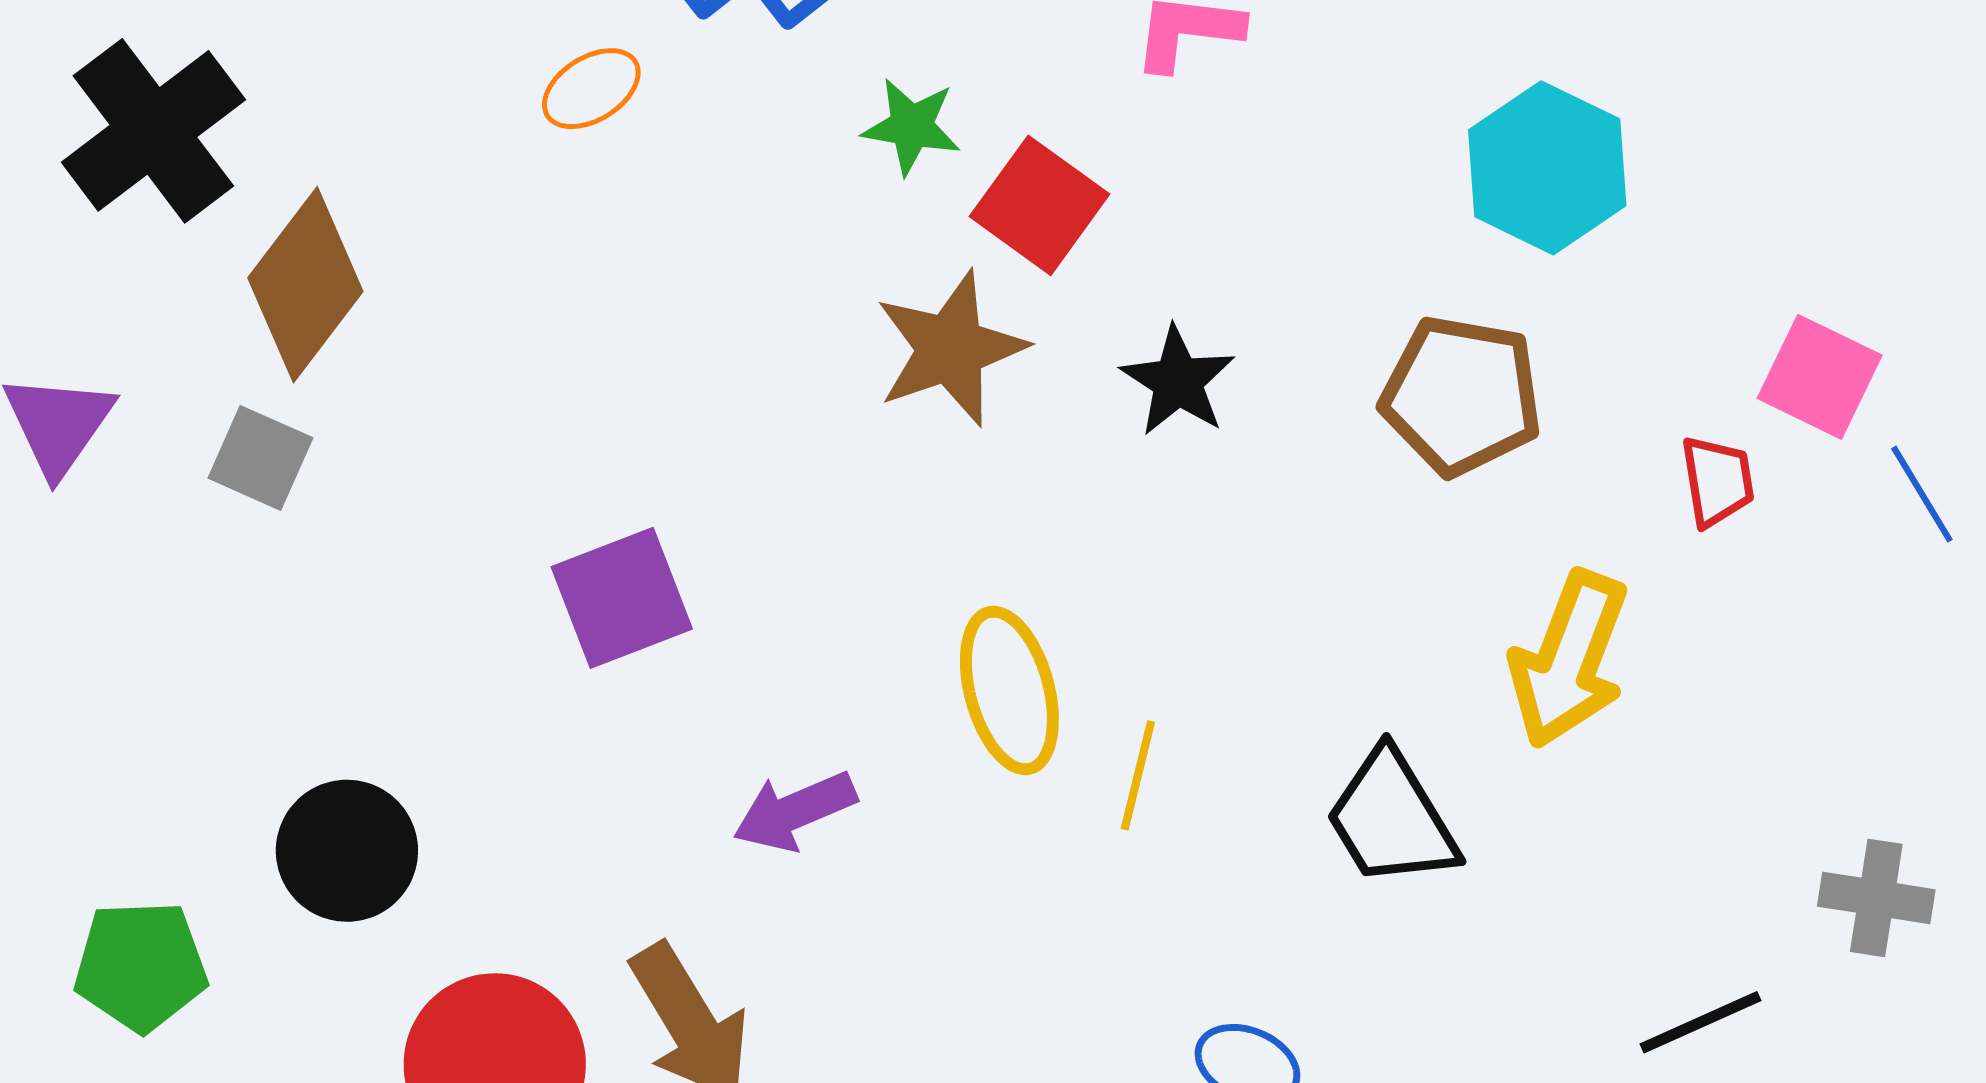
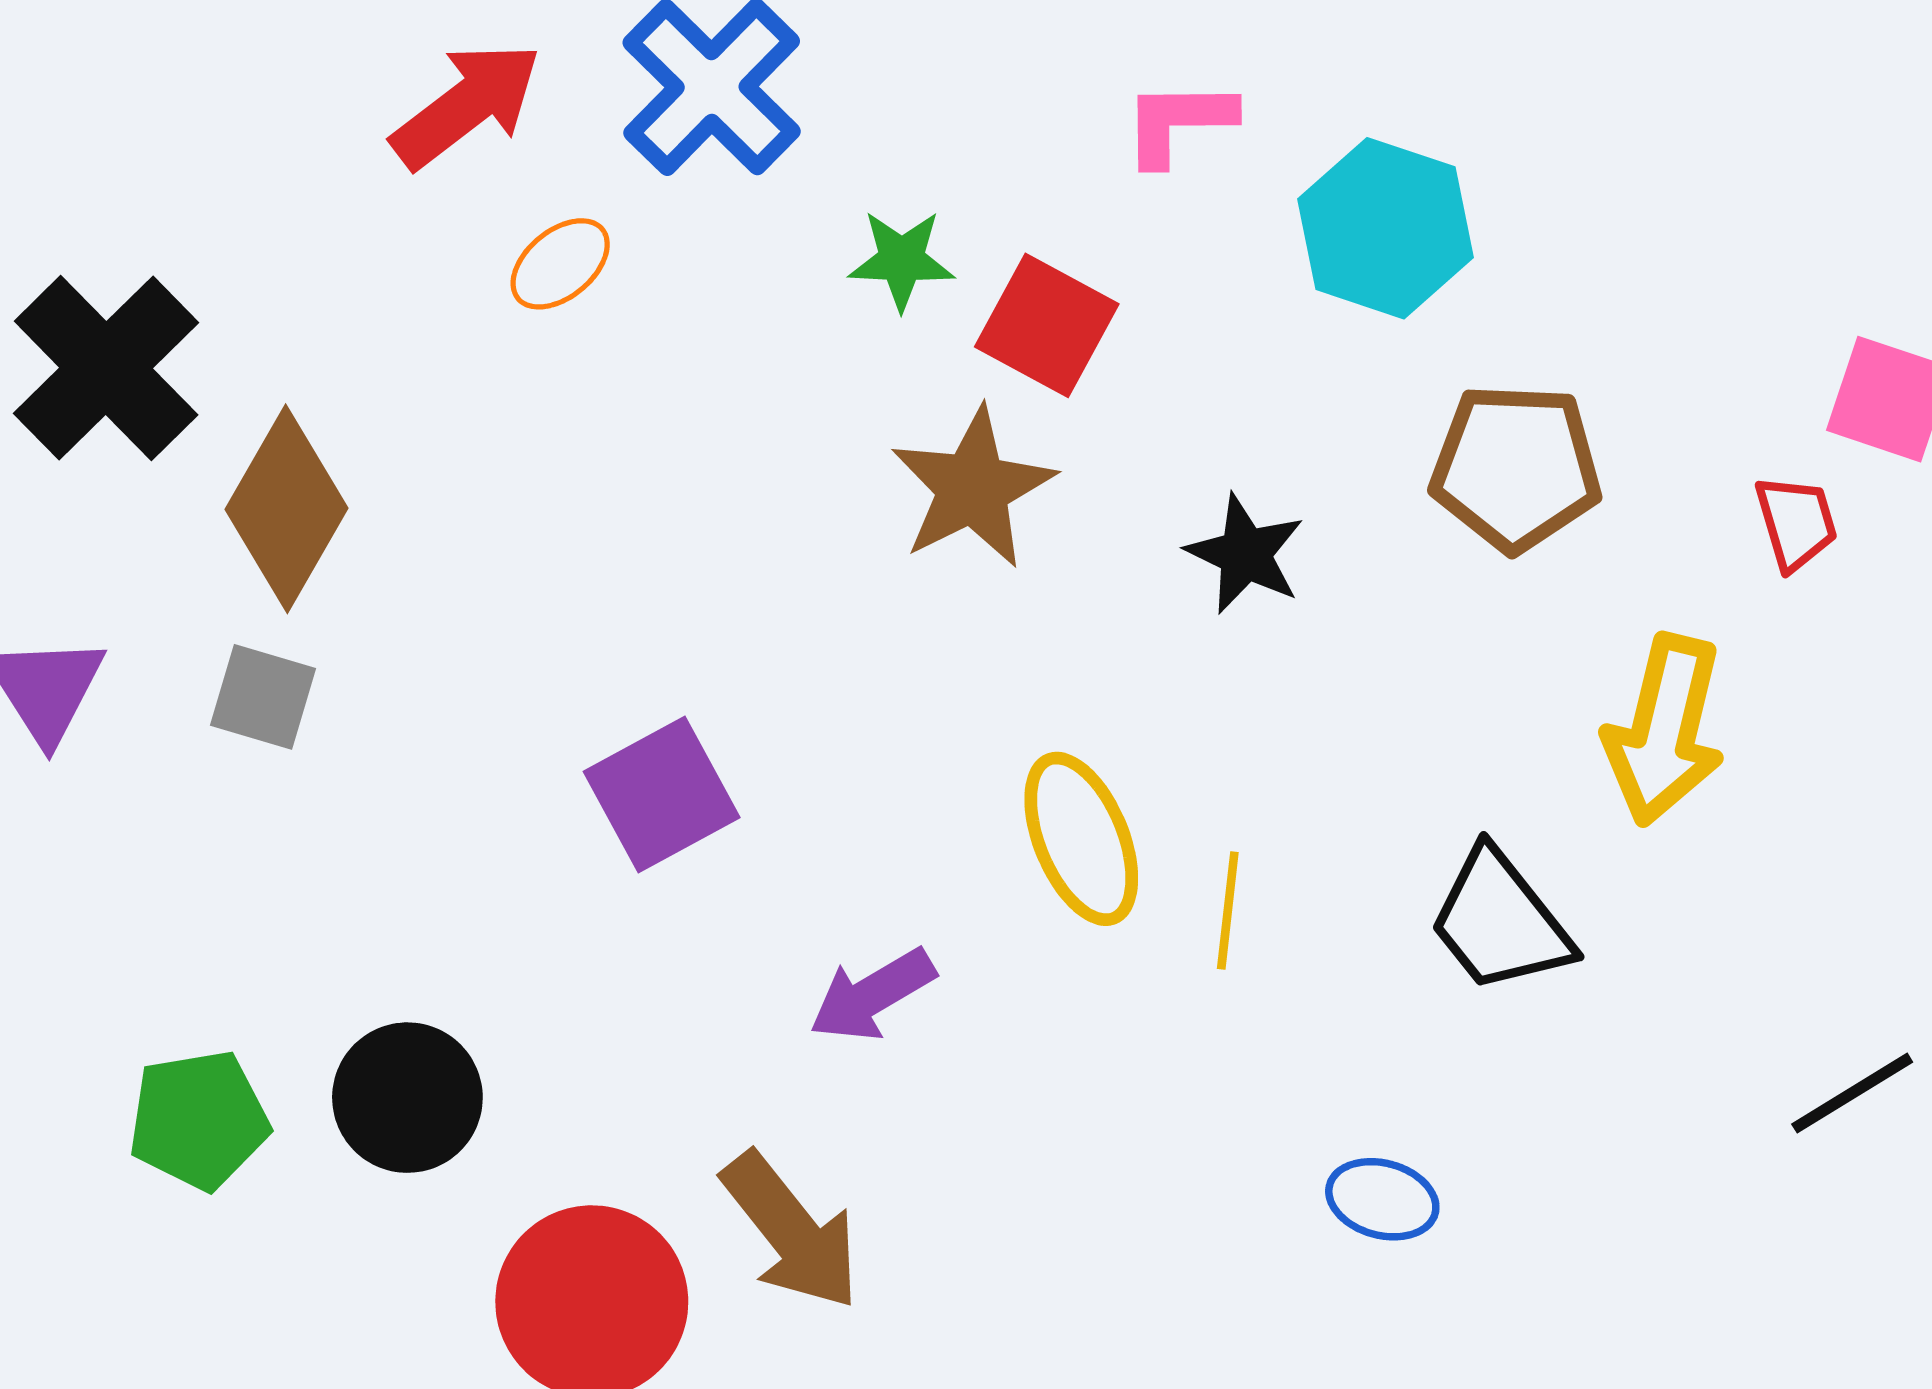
cyan hexagon: (1547, 168) -> (1386, 228), moved
black star: (1178, 381) -> (1245, 554), moved
green pentagon: (141, 966) -> (199, 1120), moved

